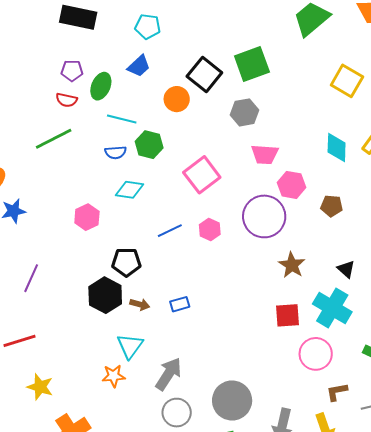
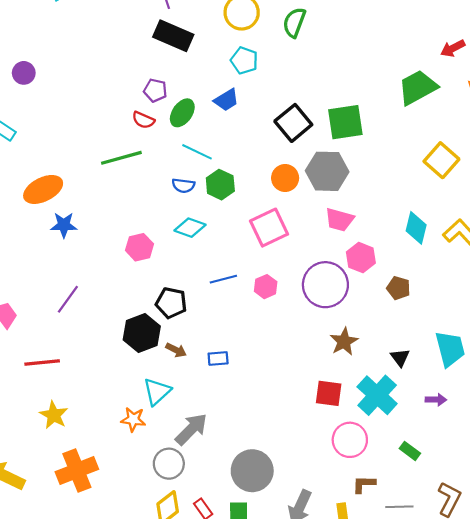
orange circle: (177, 99) -> (285, 178), moved
gray hexagon: (245, 112) -> (327, 171), size x1.4
gray circle: (177, 413) -> (169, 464), moved

